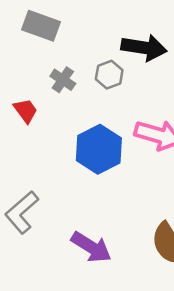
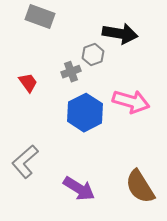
gray cross: (63, 80) -> (71, 72), moved, turned 36

